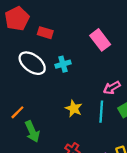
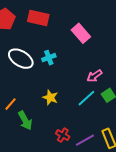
red rectangle: (45, 33) -> (38, 18), moved, size x1.5
yellow star: (74, 109) -> (50, 98), moved
cyan line: (101, 112) -> (86, 98), turned 48

